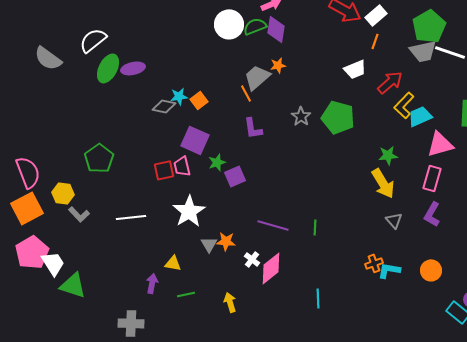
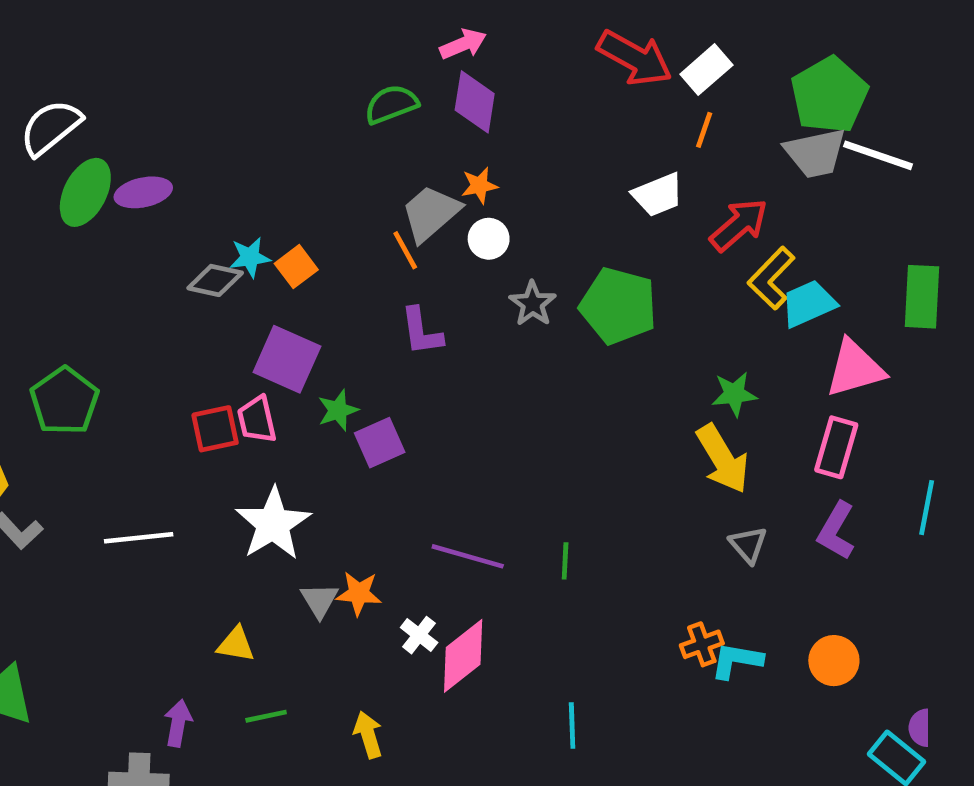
white circle: (229, 24) -> (489, 239), moved, size x0.6
green semicircle: (255, 26) -> (391, 104), moved
purple arrow: (152, 283) -> (178, 723), moved

